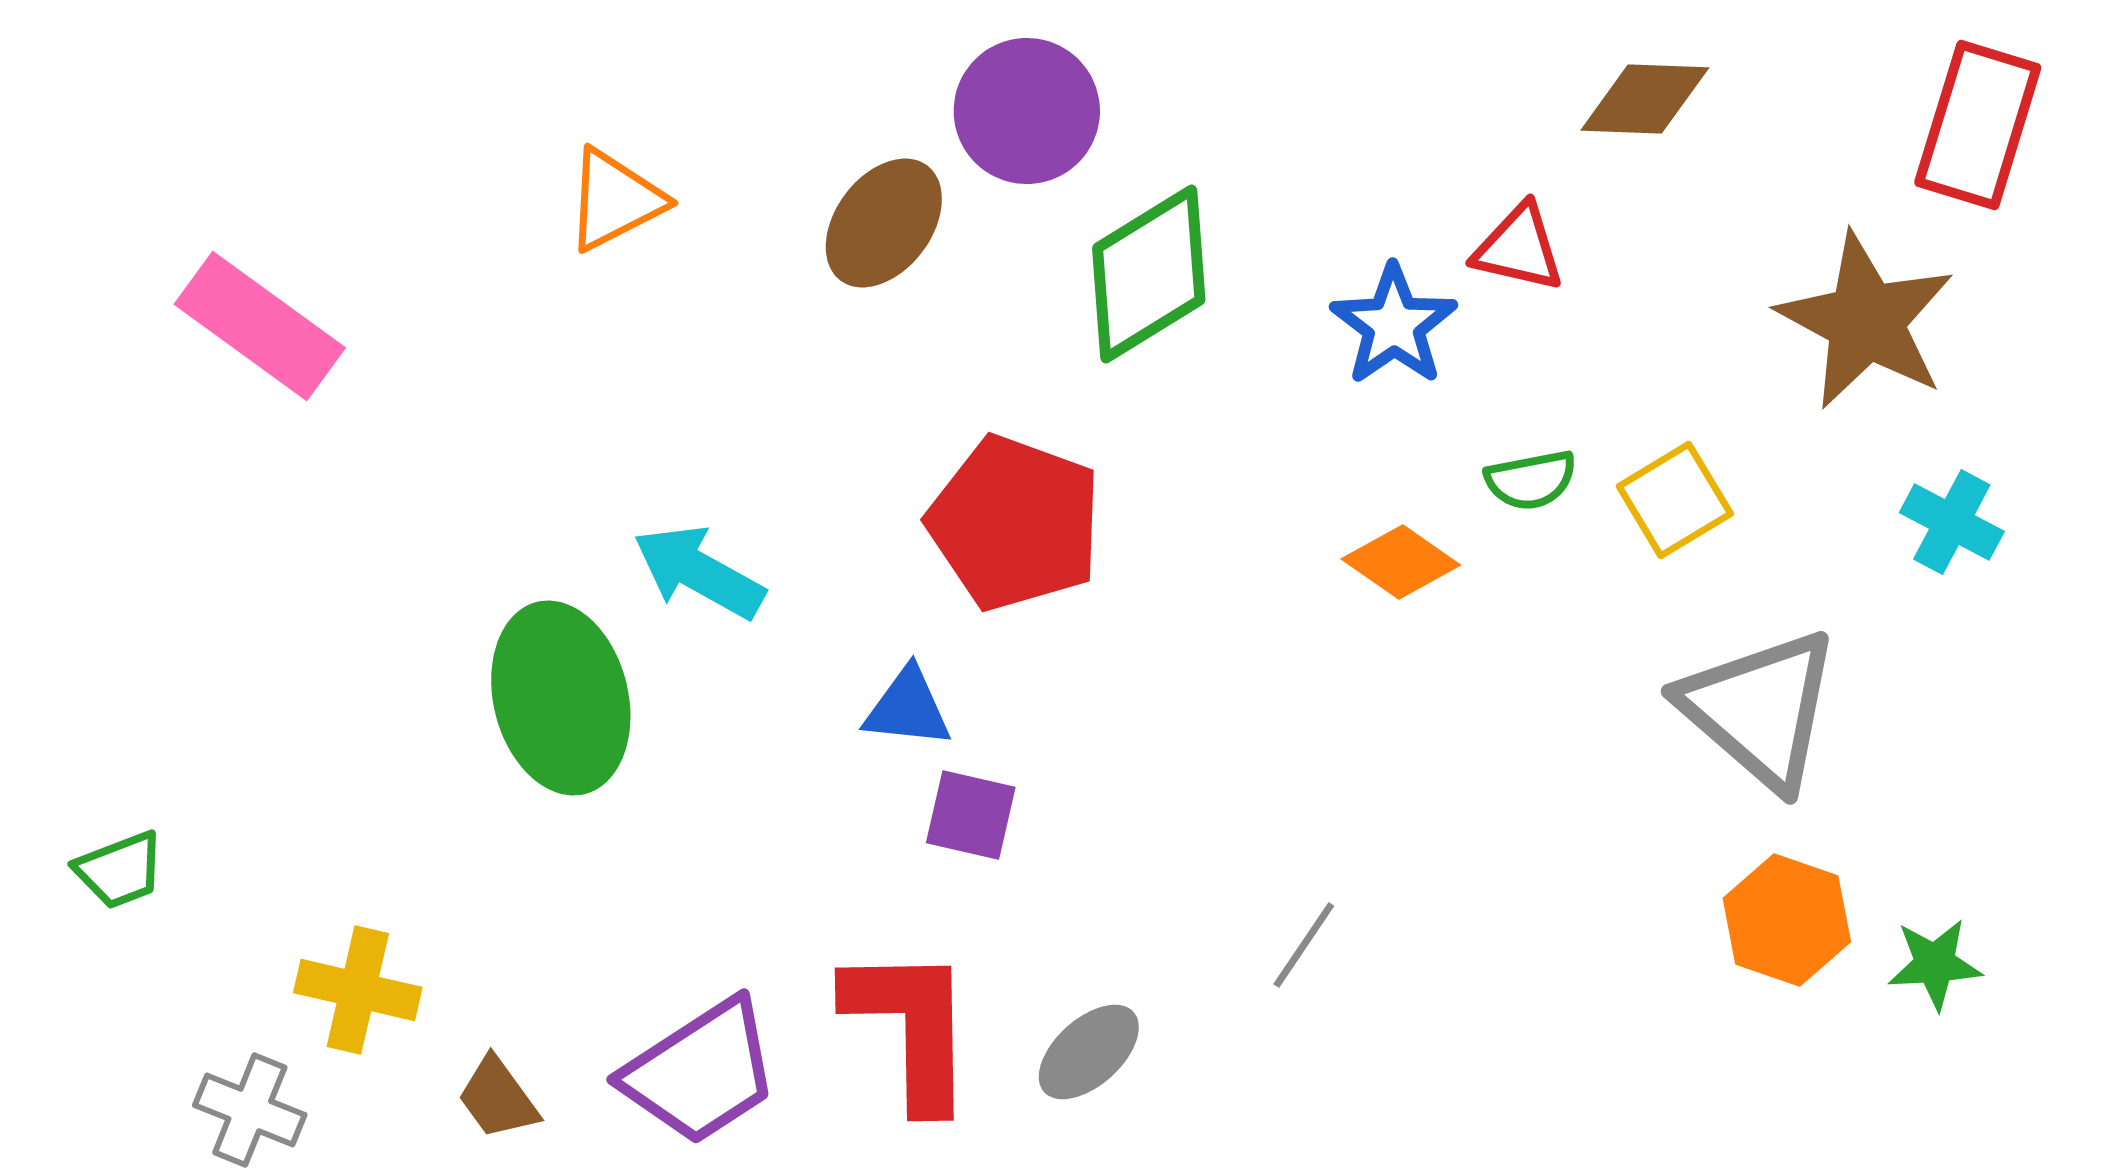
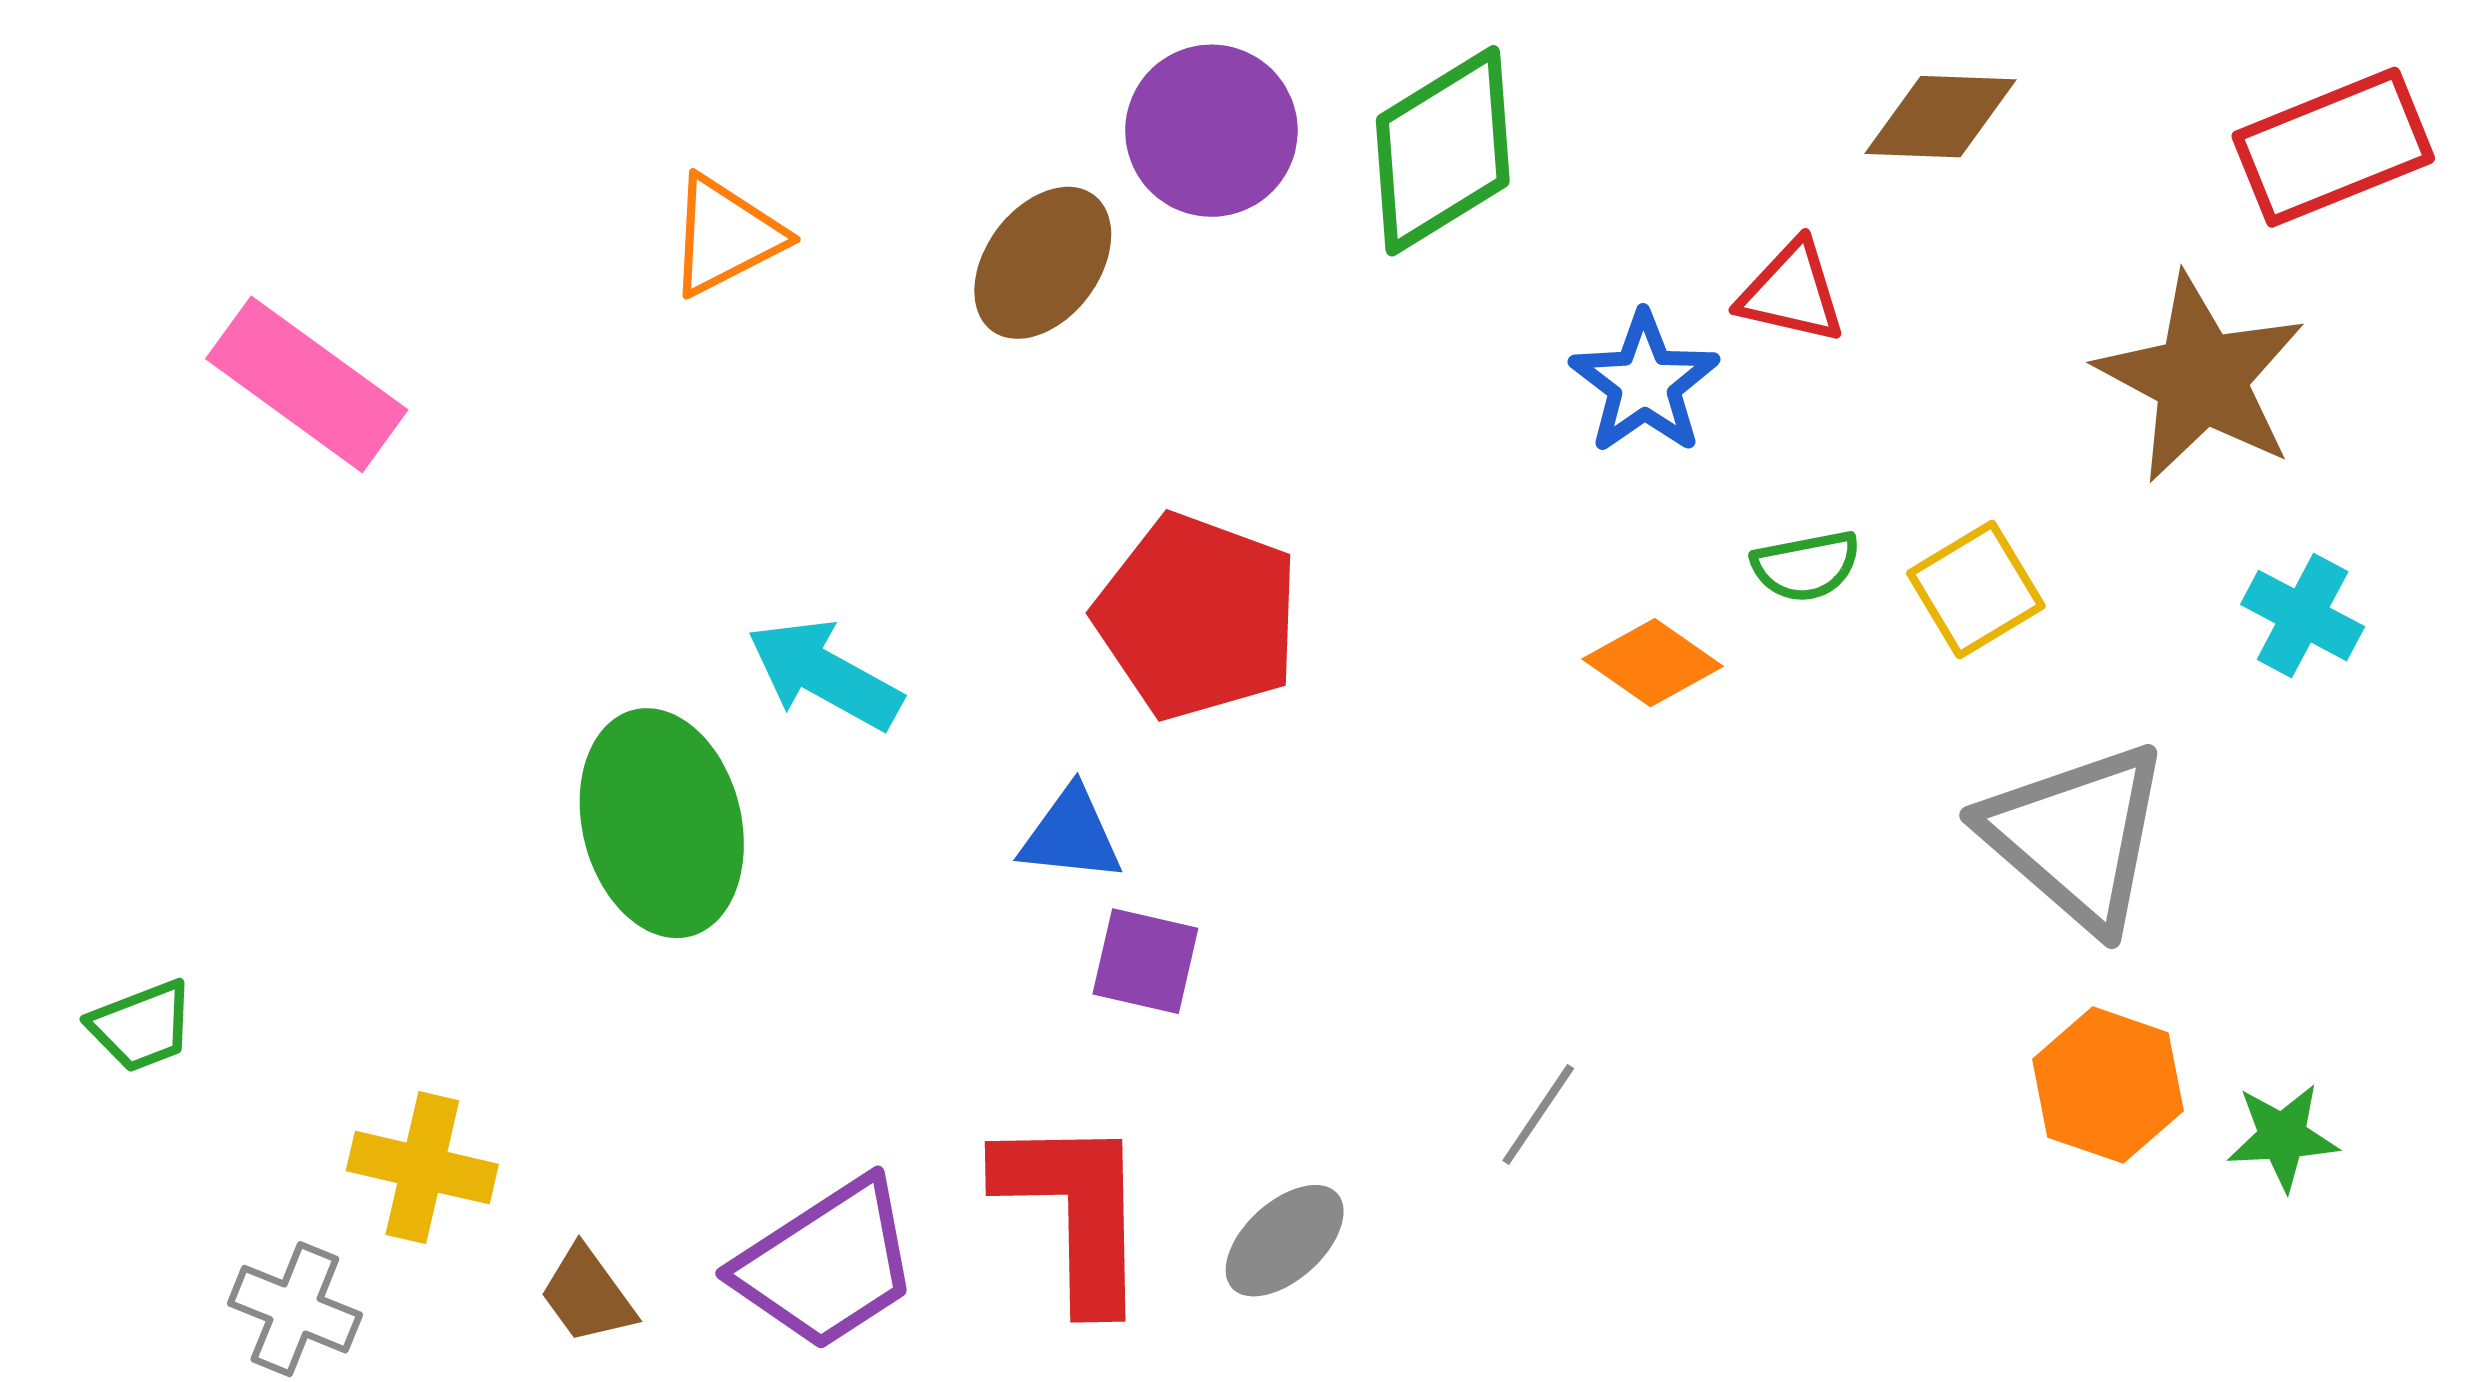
red rectangle: (1978, 125) -> (2333, 147), turned 51
green diamond: (1149, 274) -> (1443, 151), moved

